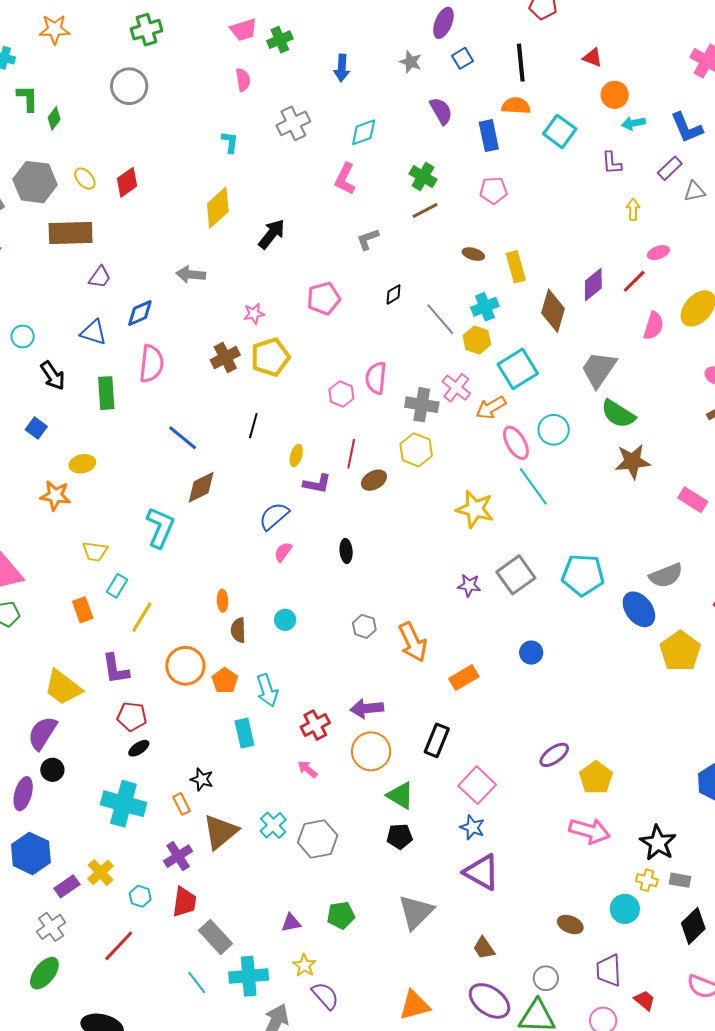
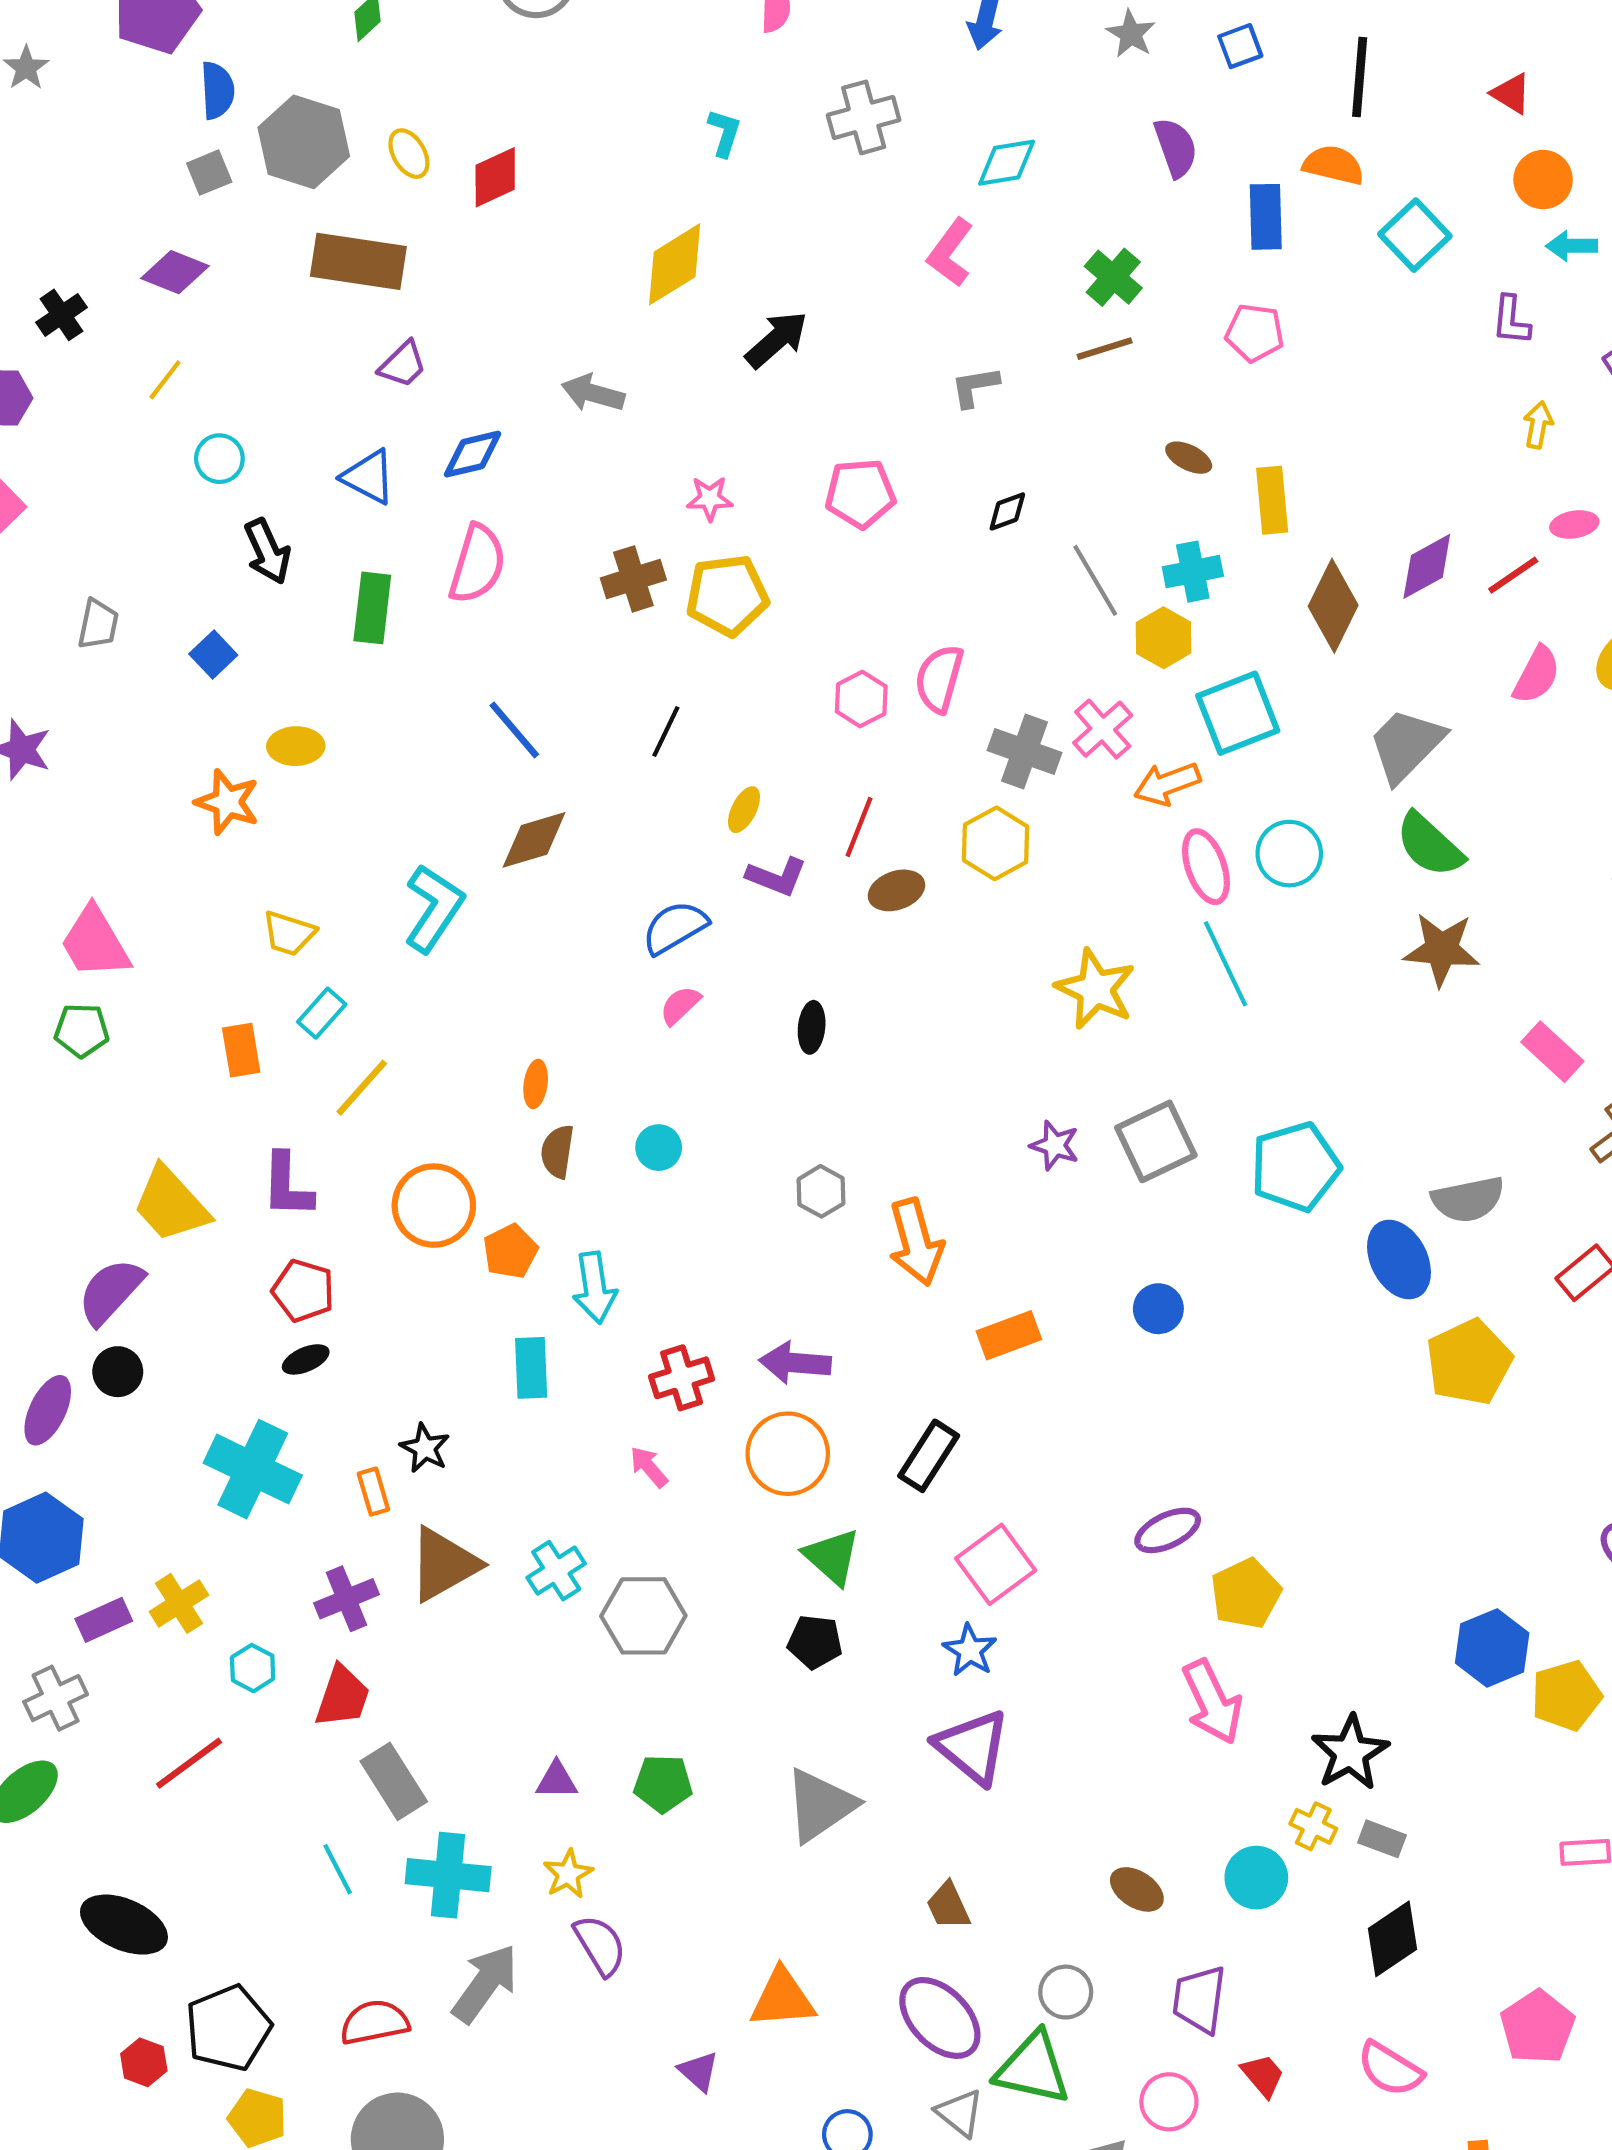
cyan pentagon: (583, 575) -> (1295, 1167), turned -30
pink arrow: (589, 831) -> (1212, 1702), turned 39

